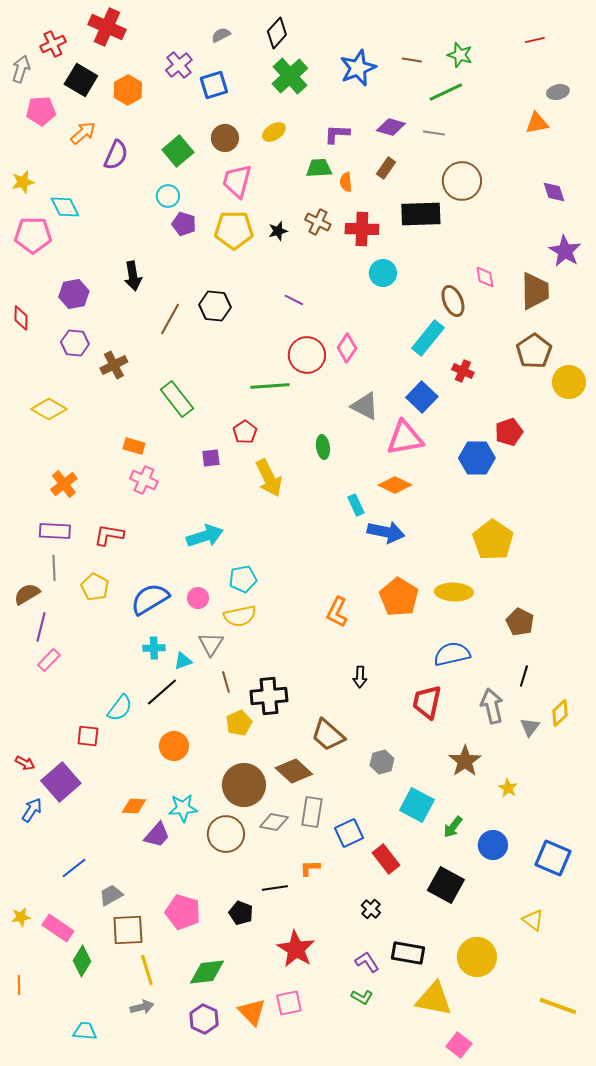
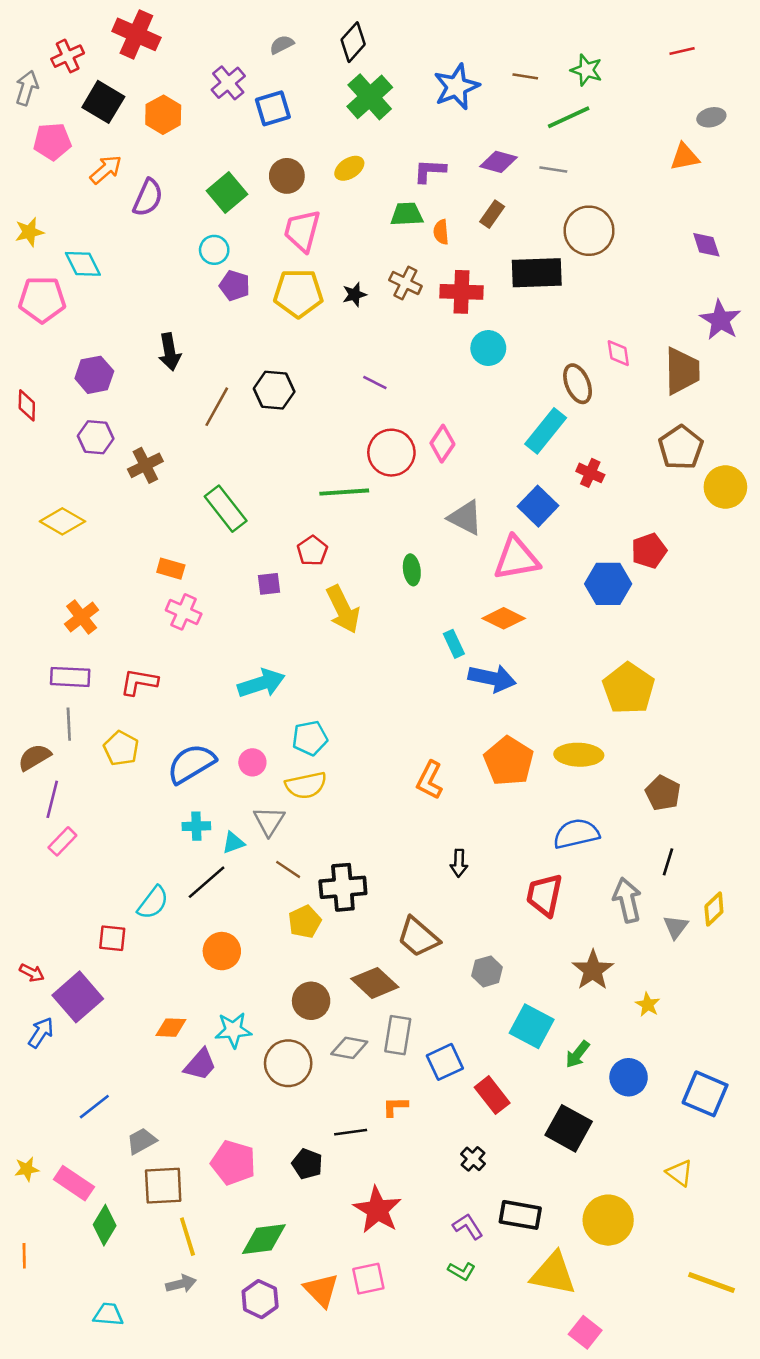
brown line: (226, 682) -> (288, 869), turned -40
brown circle: (244, 785) -> (311, 1001), size x0.7

